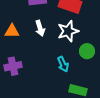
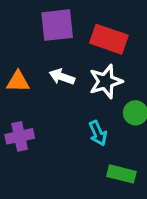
white arrow: (40, 28) -> (62, 77), turned 126

